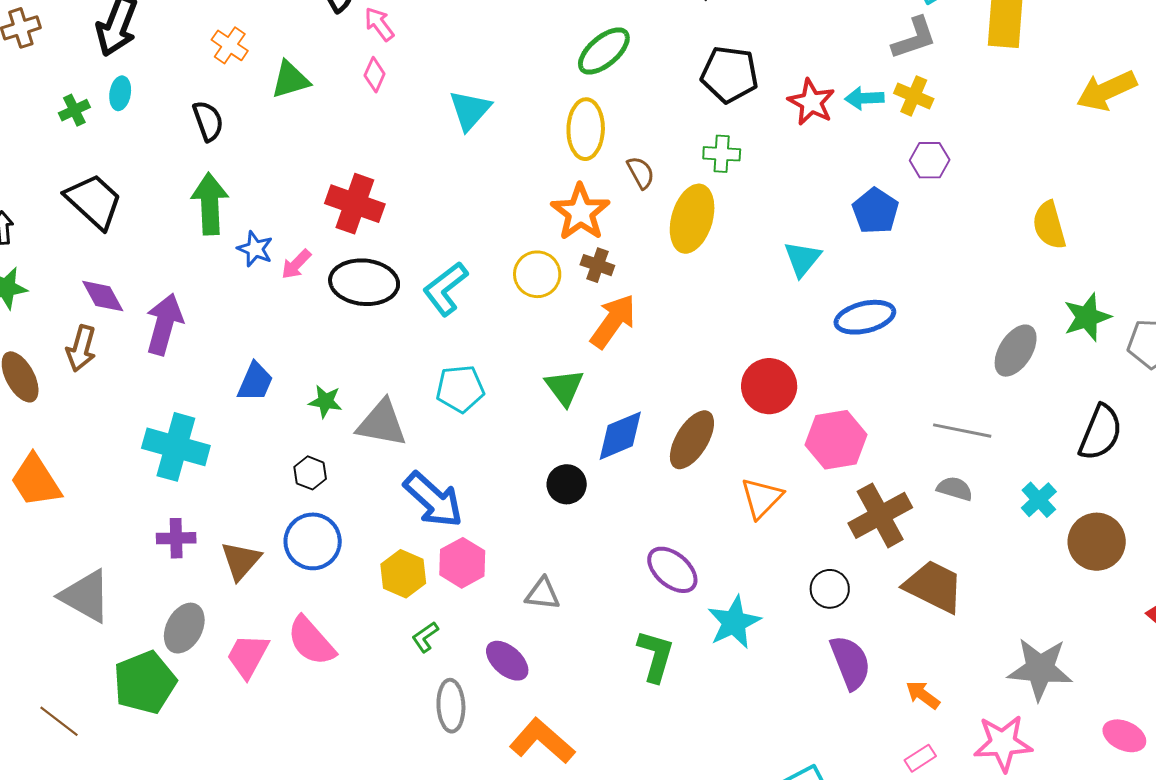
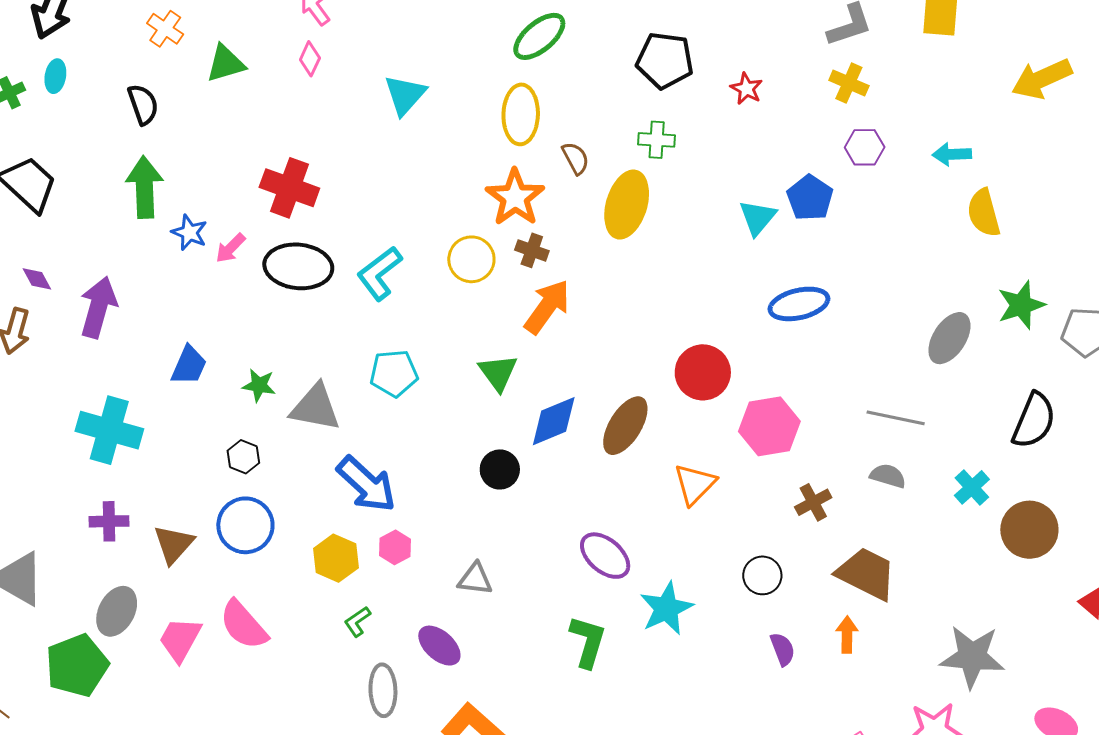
cyan arrow: (864, 98) -> (952, 154), moved
red star: (811, 102) -> (746, 89), size x0.7
cyan triangle: (802, 259) -> (757, 218), moved
purple diamond: (103, 296) -> (37, 279), size x0.7
brown cross: (880, 515) -> (813, 502), size x0.6
pink hexagon: (462, 563) -> (395, 547), size x0.7
purple semicircle: (850, 662) -> (783, 649), size x0.6
orange arrow: (923, 695) -> (847, 635), moved, turned 54

